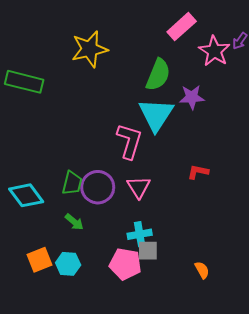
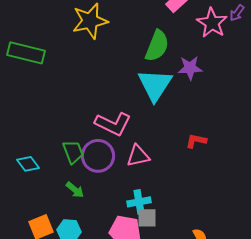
pink L-shape: (129, 141) -> (113, 124), moved, turned 99
green trapezoid: (72, 183) -> (73, 152), turned -35
pink triangle: (139, 187) -> (138, 156), turned 50
cyan diamond: (26, 195) -> (28, 164), size x0.7

